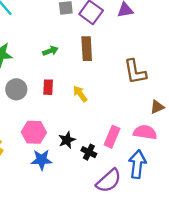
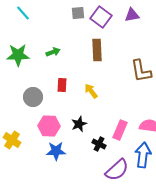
green arrow: (50, 51) -> (53, 52), moved
gray circle: (16, 89) -> (33, 97), moved
black star: (67, 140) -> (79, 124), moved

